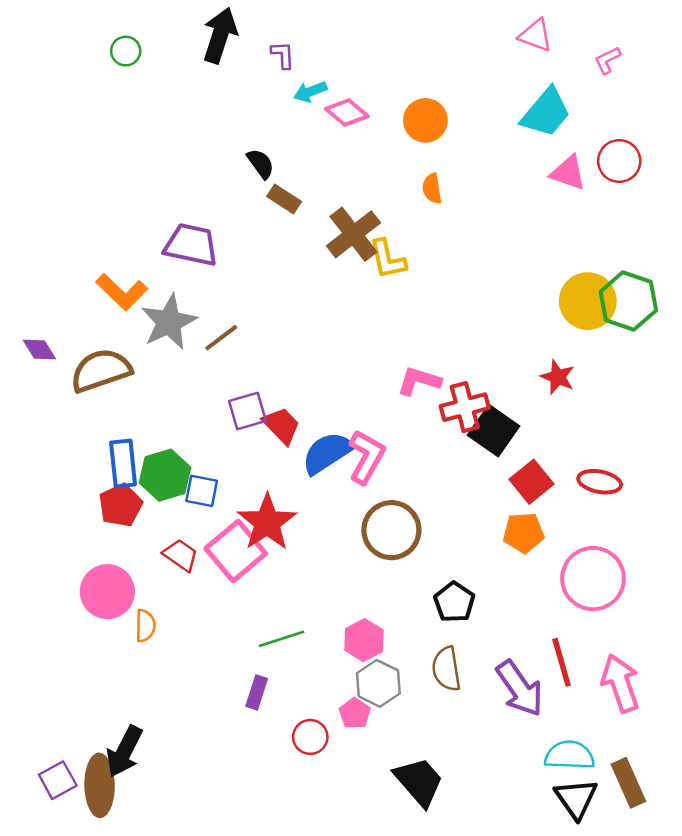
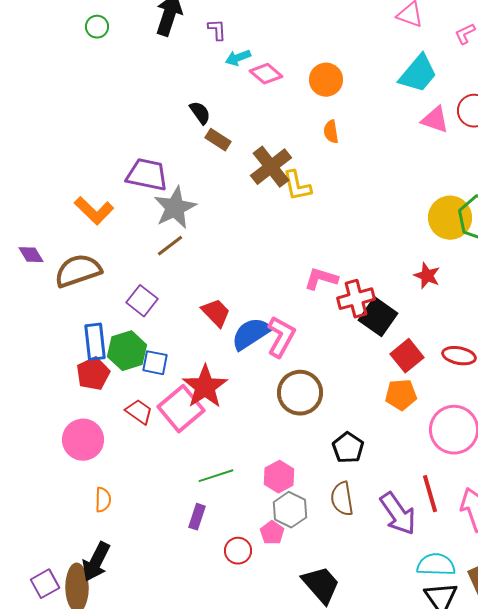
gray star: (169, 322) -> (175, 208), moved
purple square: (247, 411) -> (142, 301), moved, turned -36
orange semicircle: (145, 626) -> (103, 500), moved

